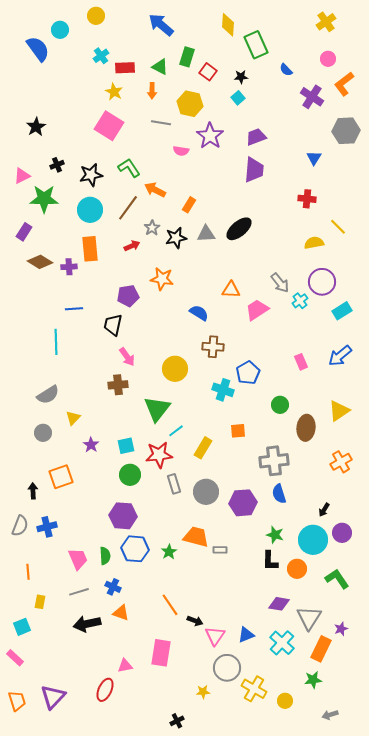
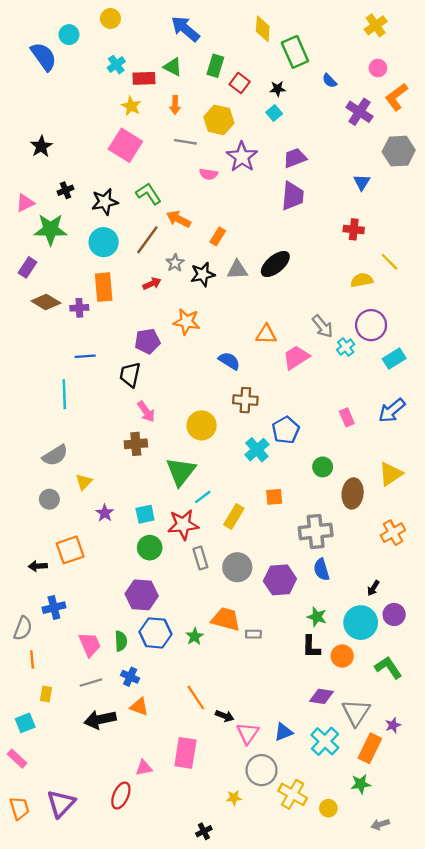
green triangle: (160, 67) -> (173, 67), moved
cyan cross: (223, 390) -> (257, 450), turned 30
black arrow: (33, 491) -> (38, 566), turned -91
gray semicircle: (20, 526) -> (23, 628), moved

